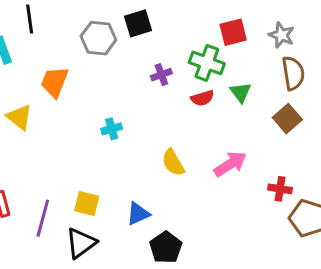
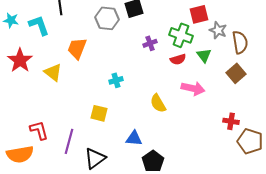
gray star: (281, 35) -> (218, 30), moved
pink arrow: (230, 164) -> (193, 88), moved, turned 45
yellow square: (87, 204) -> (99, 113), moved
blue triangle: (138, 214) -> (134, 138), turned 30

